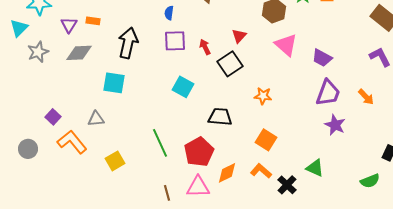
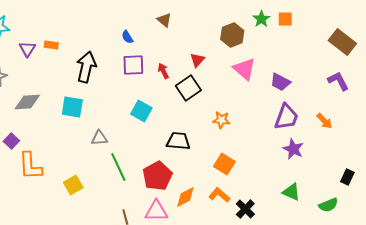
blue semicircle: (169, 13) -> (127, 37), turned -40
gray diamond: (79, 53) -> (27, 102), moved
gray triangle: (96, 119) -> (99, 138), moved
orange L-shape: (72, 142) -> (30, 166), turned -144
green triangle: (315, 168) -> (291, 192), moved

